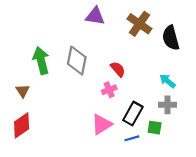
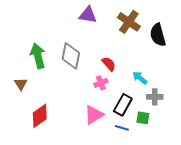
cyan arrow: (168, 81) -> (140, 78), moved
red diamond: (22, 125) -> (40, 116), moved
blue line: (132, 138) -> (122, 128), turned 32

